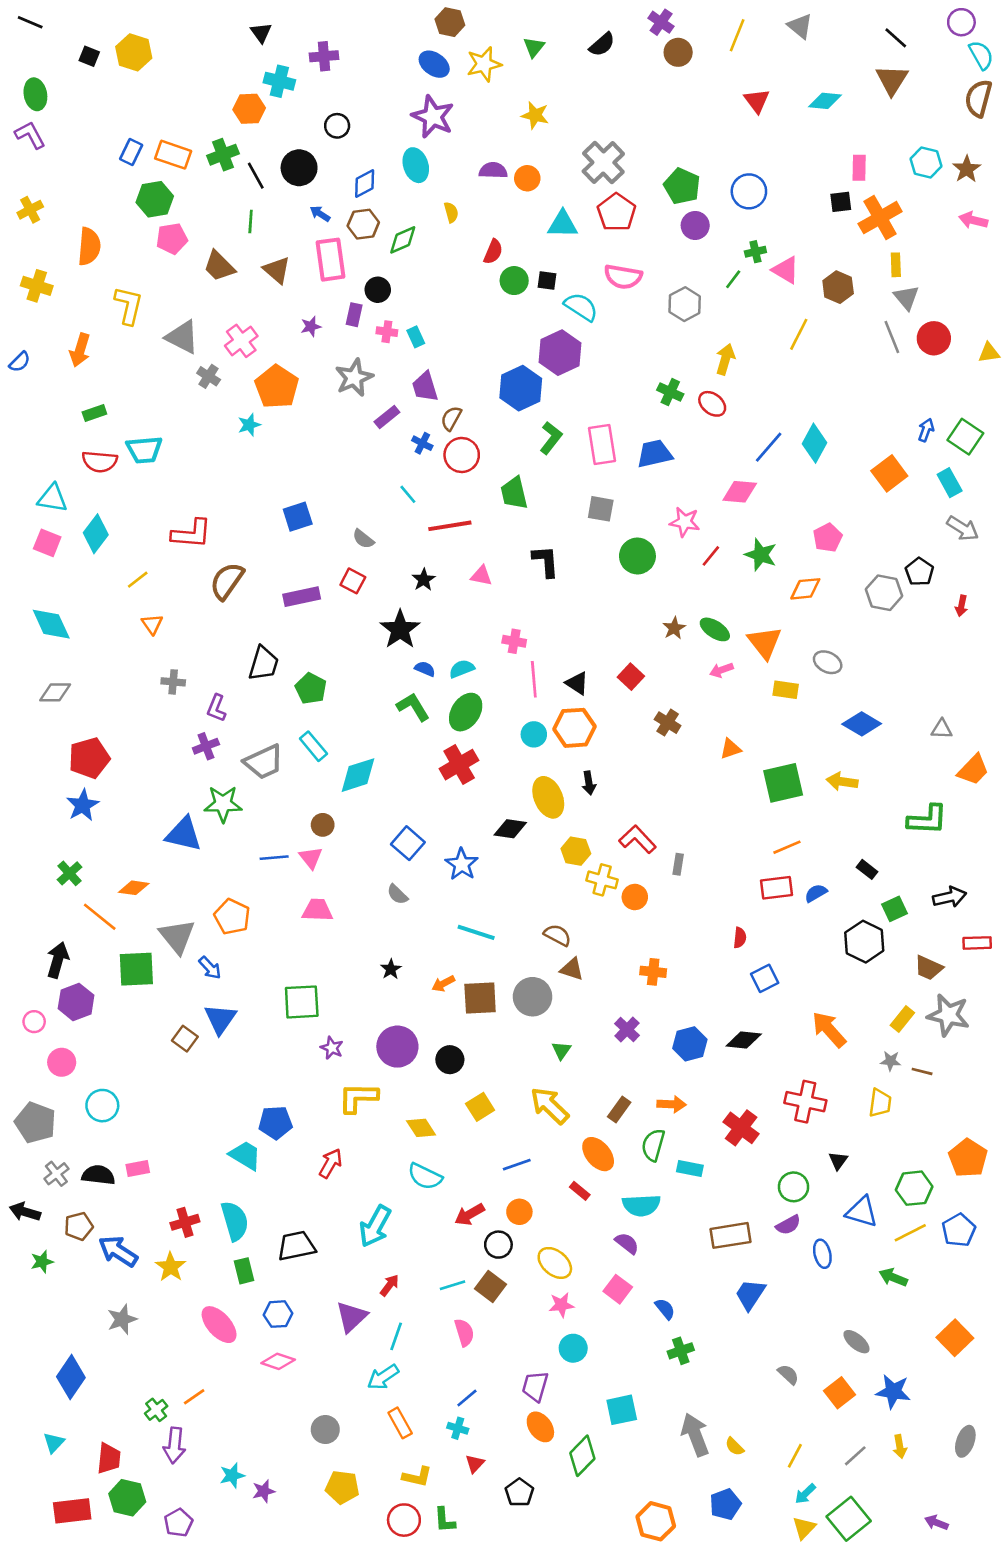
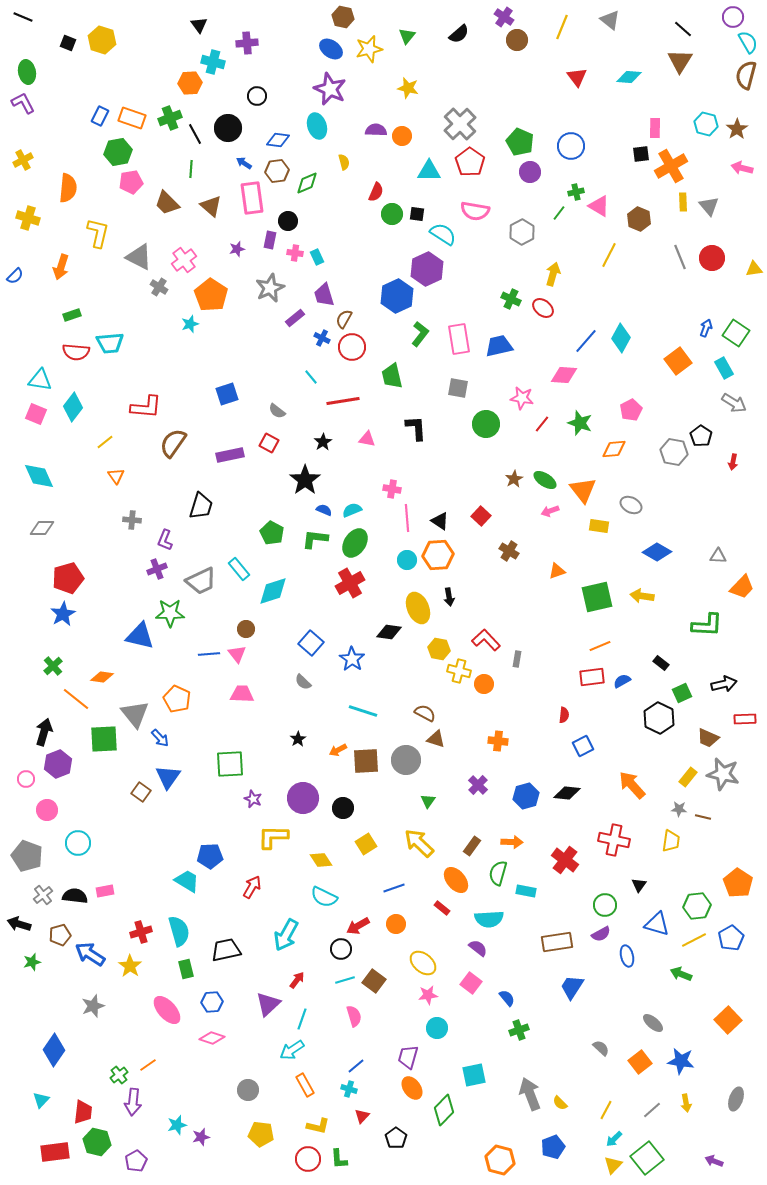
blue diamond: (365, 184) -> (278, 140), turned 35
gray triangle: (906, 298) -> (709, 206), moved
green pentagon: (311, 688) -> (272, 533), moved
green L-shape: (413, 707) -> (315, 539), turned -52
black circle: (498, 1245) -> (341, 949), moved

